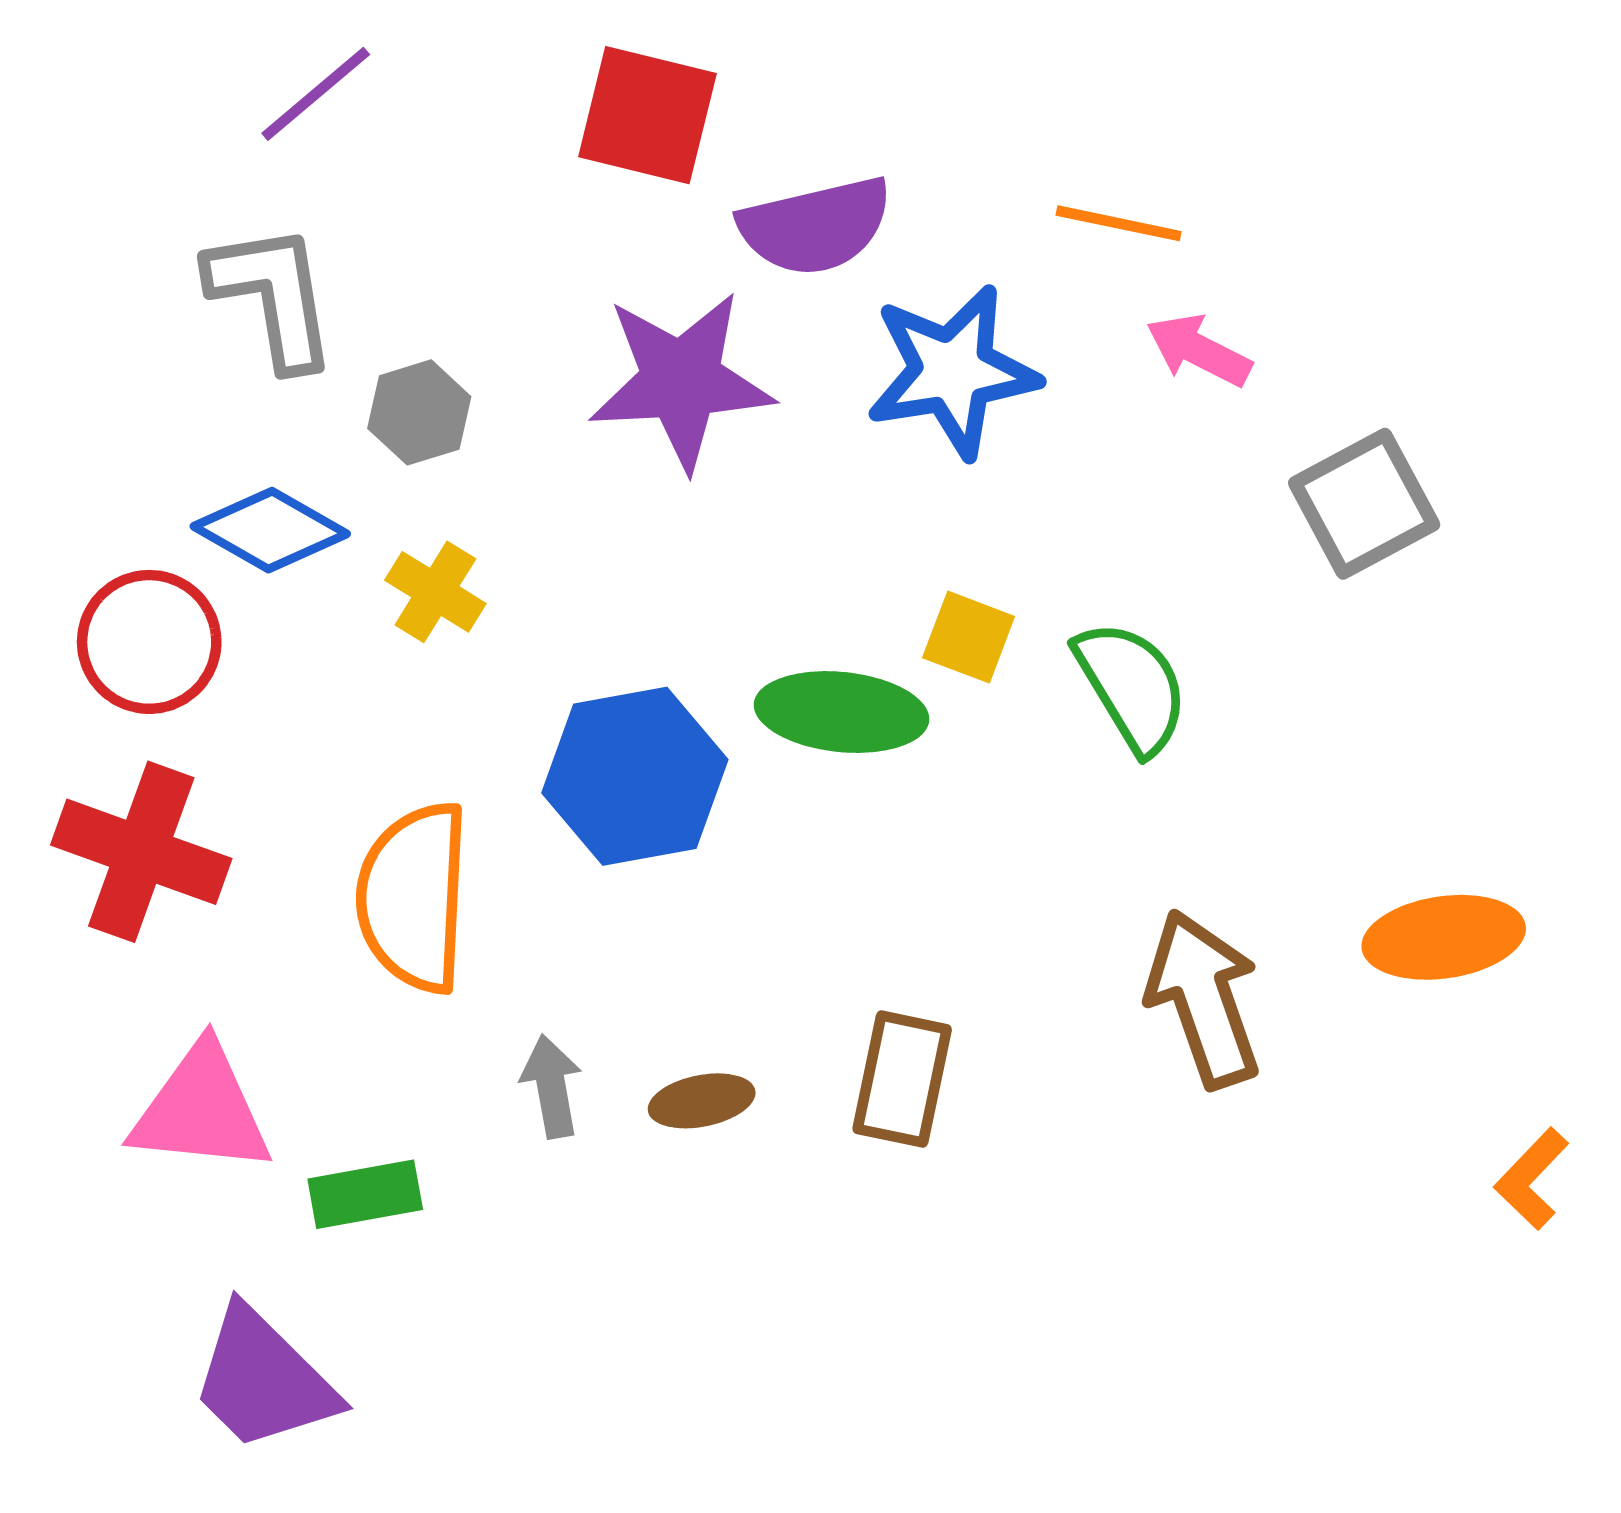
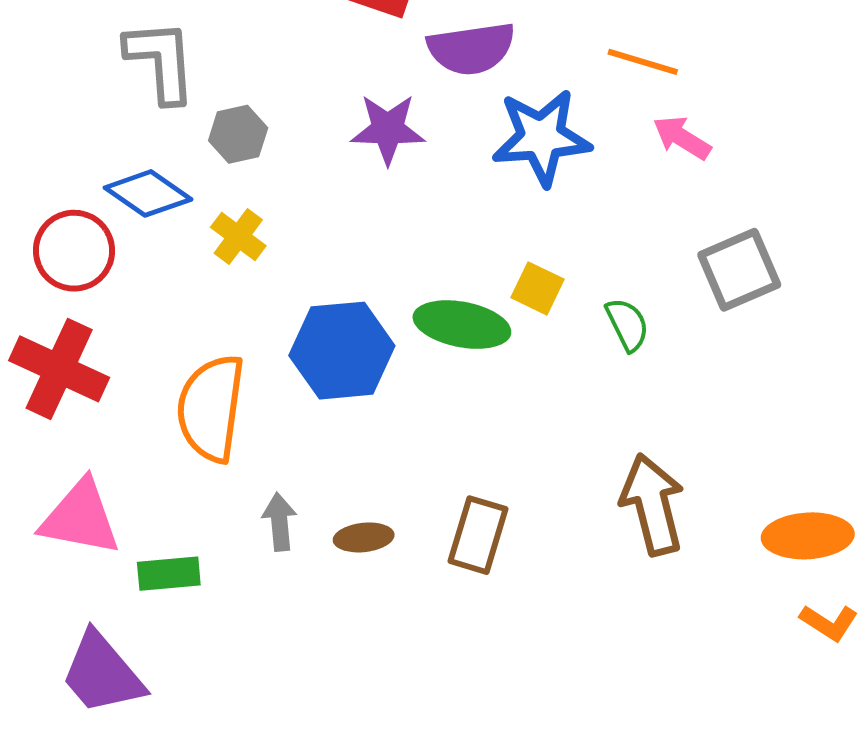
purple star: (681, 381) -> (388, 129), size x0.7
gray square: (1364, 504) -> (739, 270), moved
green semicircle: (1132, 687) -> (627, 324), size x0.7
orange ellipse: (1444, 937) -> (808, 536), moved
orange L-shape: (1532, 1179) -> (829, 622), turned -106

